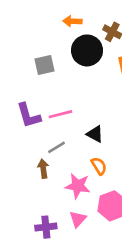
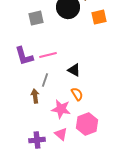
gray line: (56, 147) -> (45, 80), turned -40
pink triangle: (78, 219) -> (61, 134), turned -32

